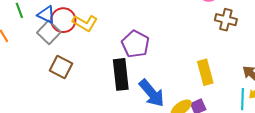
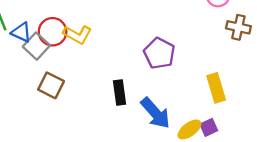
blue triangle: (46, 15) -> (21, 32), moved
purple pentagon: (135, 44) -> (159, 53), moved
black rectangle: (121, 74) -> (119, 92), size x0.7

